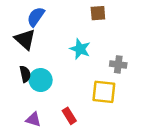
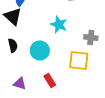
cyan circle: (41, 80) -> (40, 50), moved

